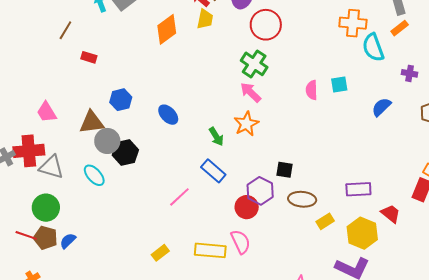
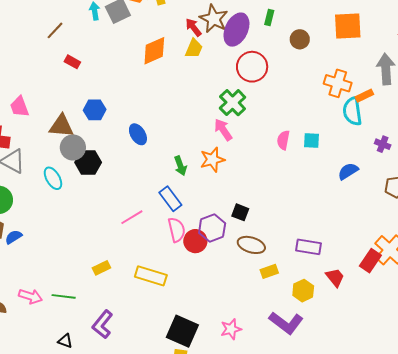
orange rectangle: (400, 28) -> (364, 96), moved
yellow hexagon: (362, 233) -> (303, 291), size x0.7
pink semicircle: (241, 242) -> (177, 230), moved

